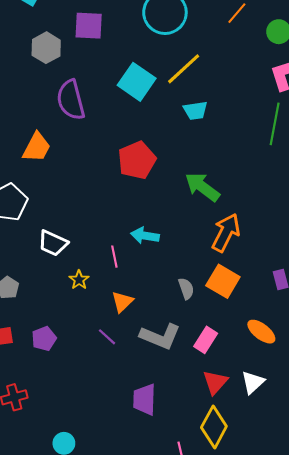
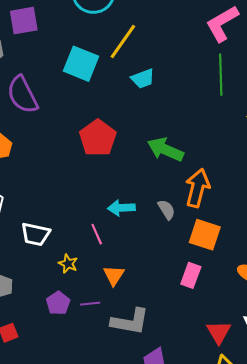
gray semicircle: (186, 289) -> (166, 210), moved
gray L-shape: (160, 336) -> (130, 322), moved
purple line: (107, 337) -> (90, 304), moved, turned -36
purple pentagon: (44, 339) -> (58, 303), moved
pink rectangle: (206, 340) -> (191, 275), moved

